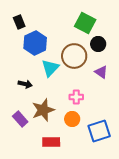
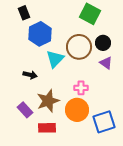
black circle: (98, 44) -> (103, 43), moved
orange circle: (72, 119) -> (77, 110), size x1.5
red rectangle: (51, 142) -> (47, 128), moved

